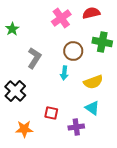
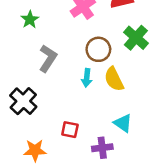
green star: (12, 29) -> (30, 20), moved
green cross: (102, 42) -> (136, 38), turned 30
yellow semicircle: (93, 82) -> (114, 79), moved, turned 84

